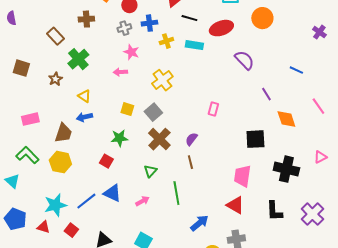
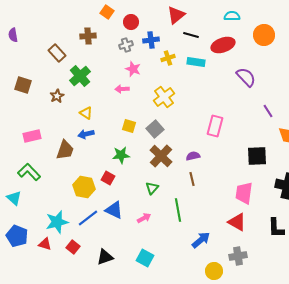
pink rectangle: (213, 109) -> (215, 126), size x1.5
purple semicircle: (191, 139) -> (193, 156), turned 40
yellow hexagon: (60, 162) -> (84, 187), moved

